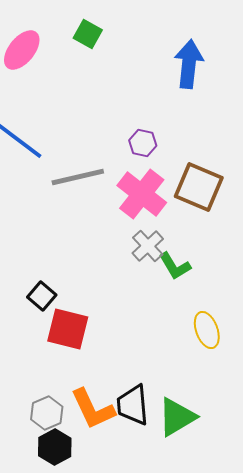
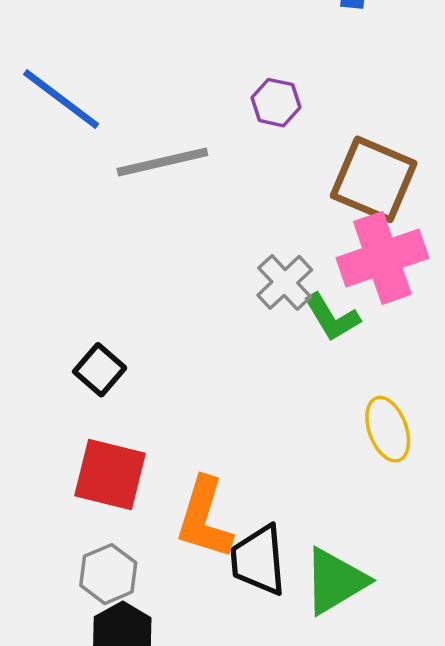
pink cross: (142, 194) -> (382, 258), moved, turned 33
red square: (68, 329) -> (110, 475), moved
orange L-shape: (93, 409) -> (204, 518), moved, turned 42

